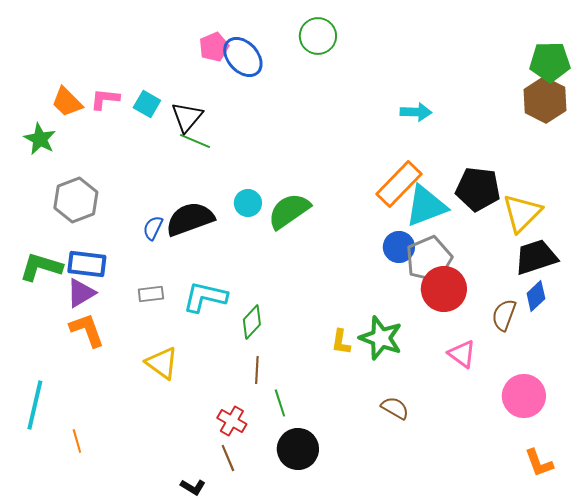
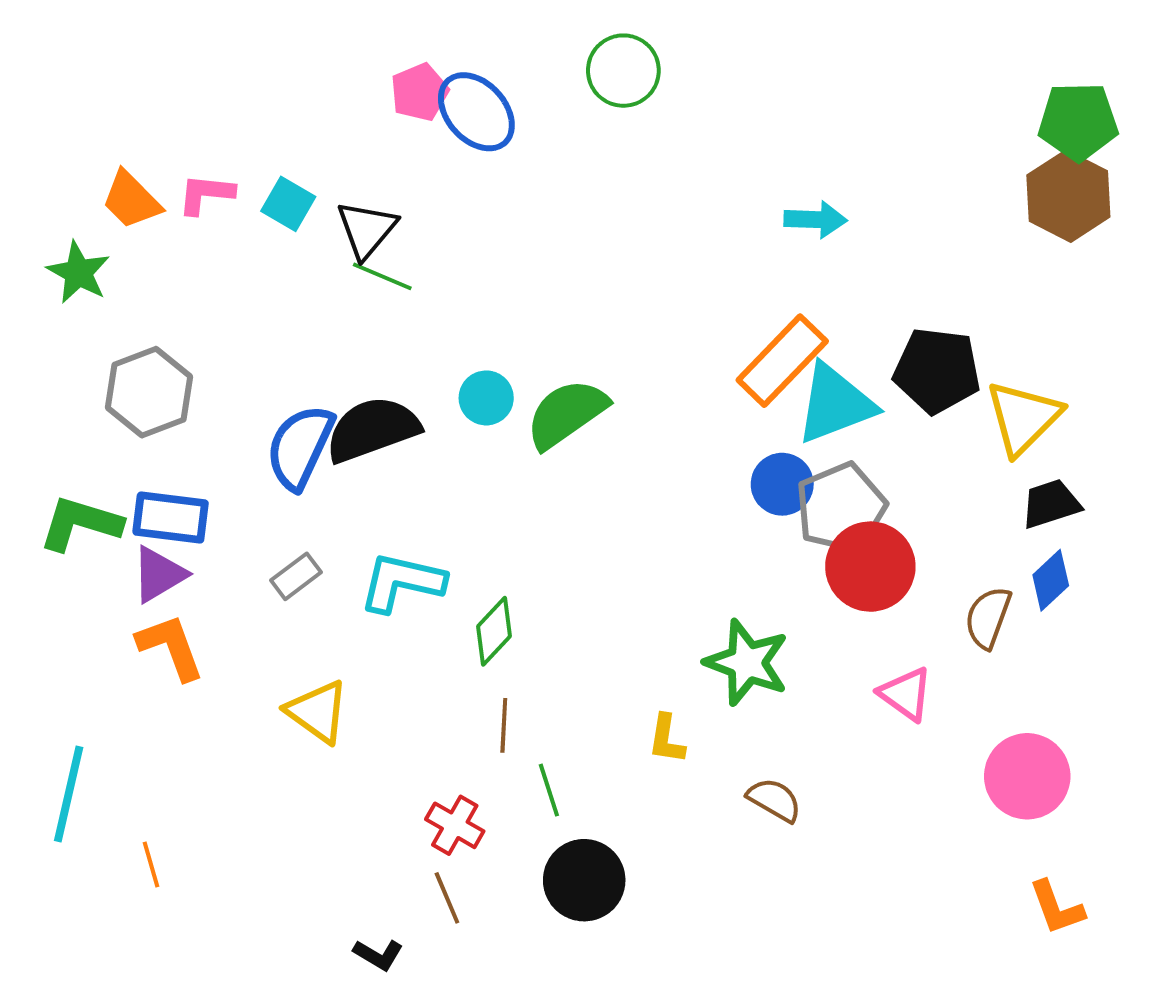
blue semicircle: (153, 228) -> (300, 447), size x1.8
black trapezoid: (536, 257) -> (1051, 504), size x0.7
gray rectangle: (151, 294) -> (296, 576), turned -30
yellow L-shape: (341, 342) -> (666, 739), moved

